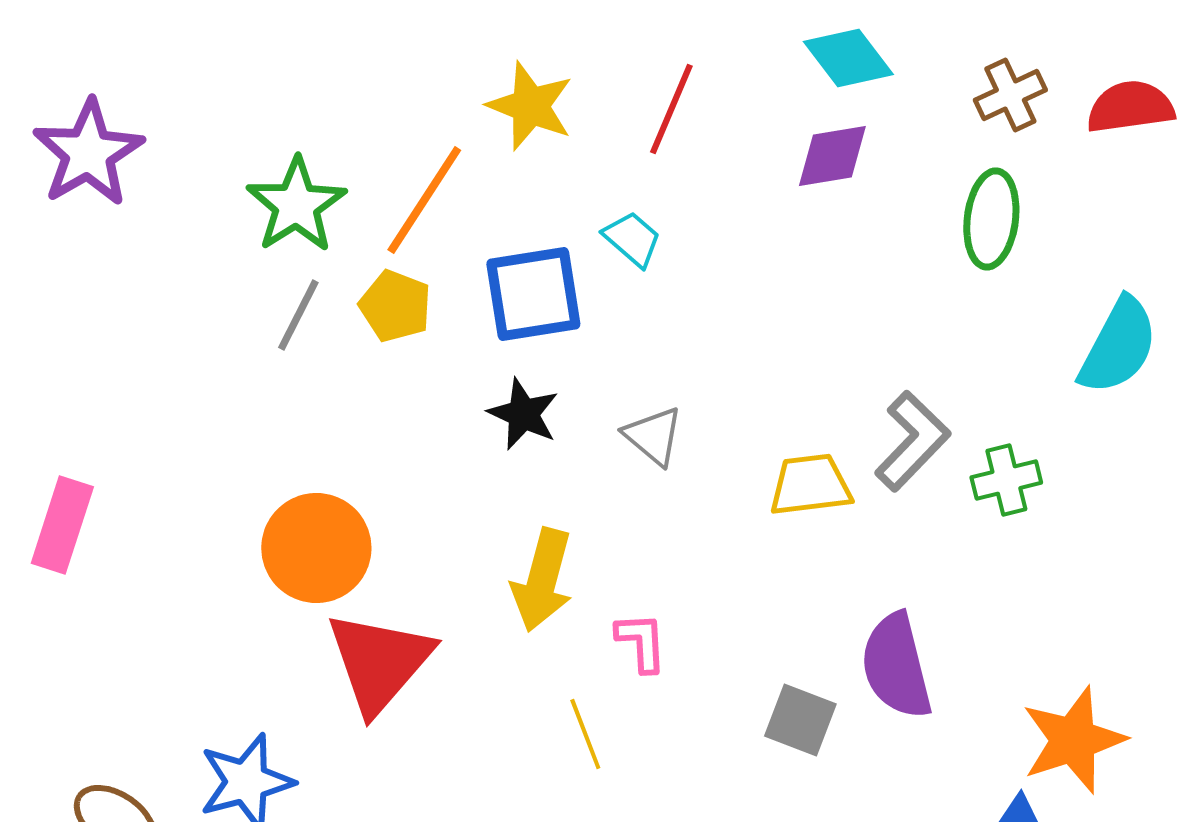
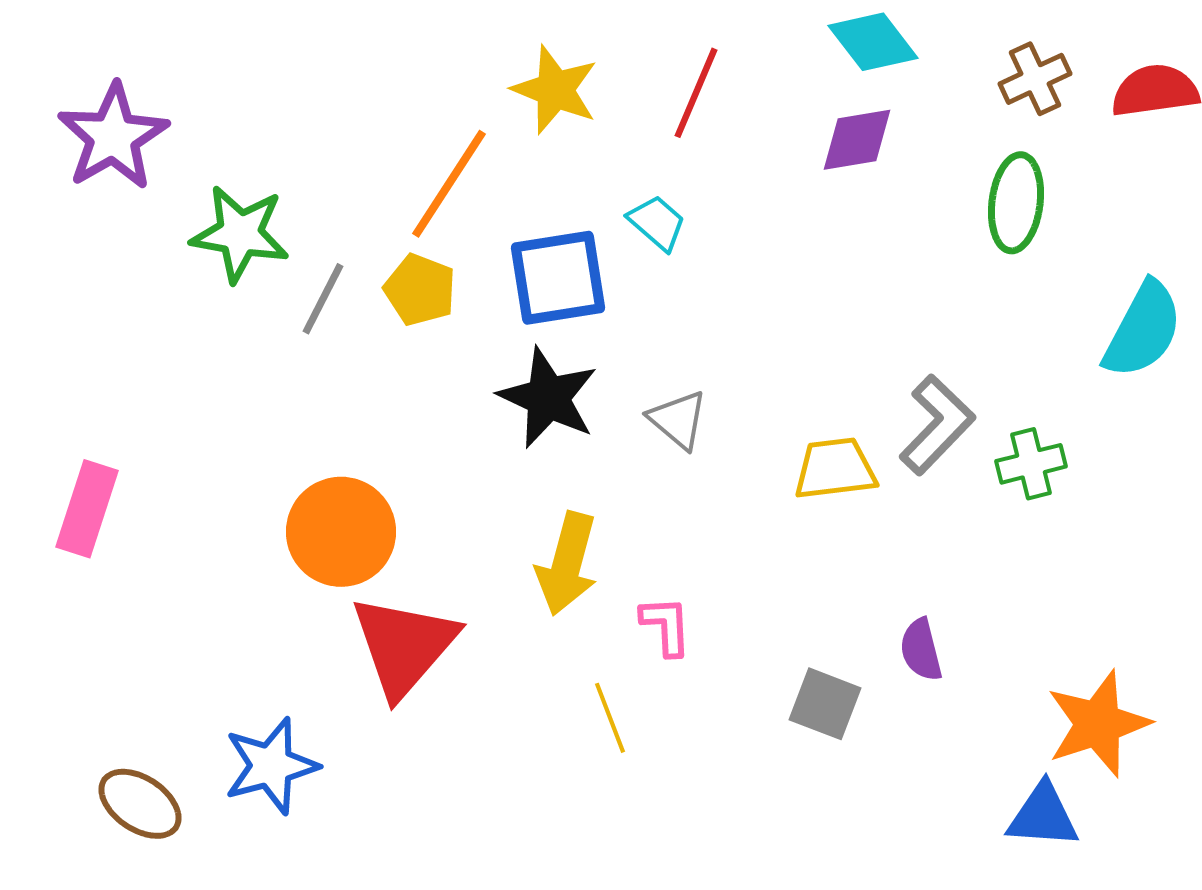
green star: (296, 205) -> (240, 234), moved, turned -30
black star: (523, 414) -> (548, 398), size x1.4
purple semicircle: (896, 666) -> (921, 650), size x0.6

